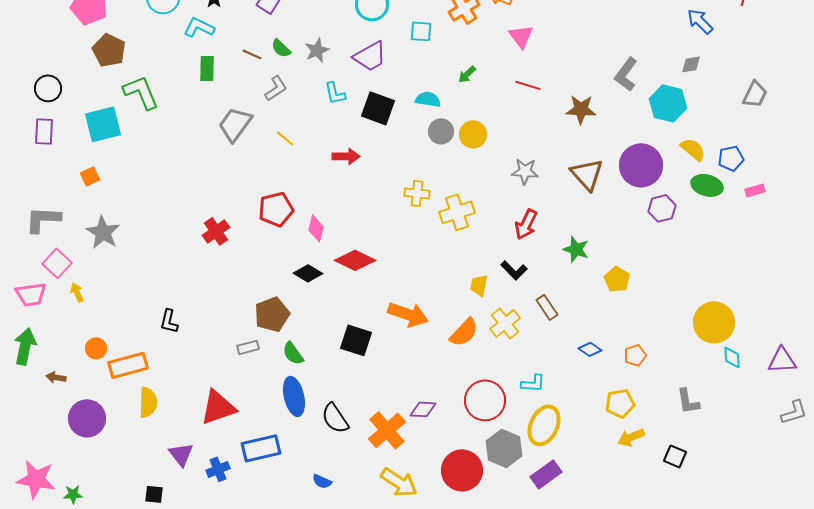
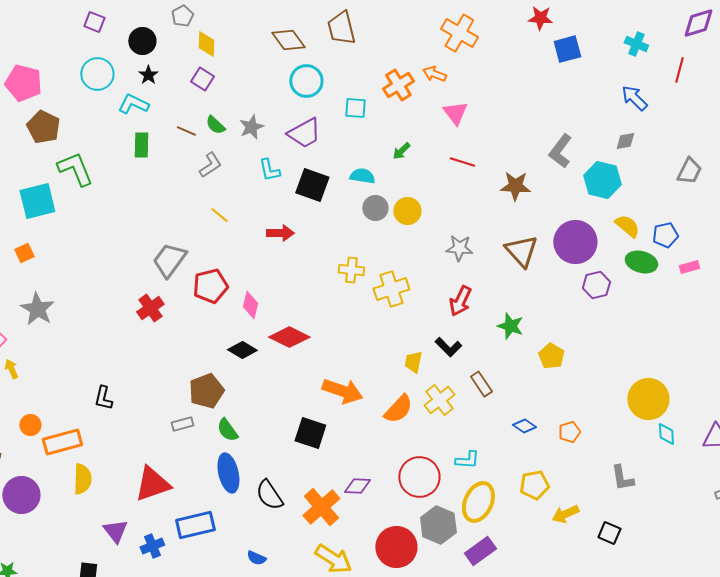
gray trapezoid: (235, 124) -> (169, 260), moved
black square: (356, 340) -> (310, 433), moved
yellow pentagon: (620, 403) -> (534, 485), moved

